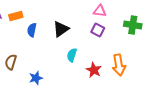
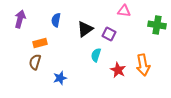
orange rectangle: (16, 16) -> (40, 43), moved
blue semicircle: (32, 30) -> (56, 20), moved
purple square: (98, 30) -> (109, 34), moved

